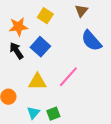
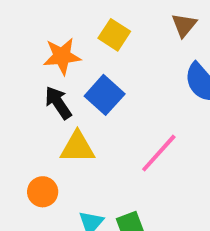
yellow triangle: (37, 82) -> (77, 147), moved

